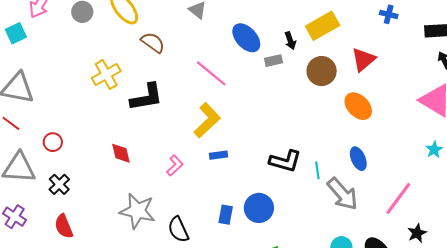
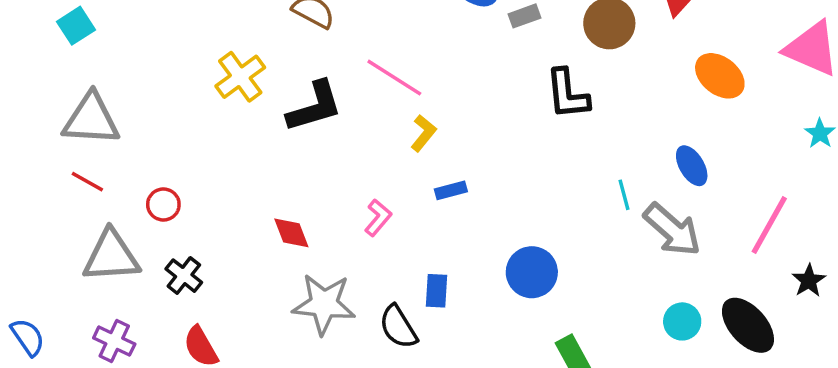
pink line: (211, 73) -> (394, 78), moved
orange ellipse: (358, 106) -> (720, 76), moved
yellow L-shape: (207, 120) -> (423, 133), size x0.6
red diamond: (121, 153) -> (291, 233), moved
black L-shape: (285, 161) -> (567, 94), moved, turned 76
blue rectangle: (226, 215) -> (436, 291), moved

